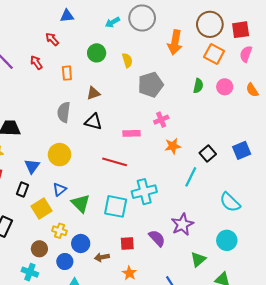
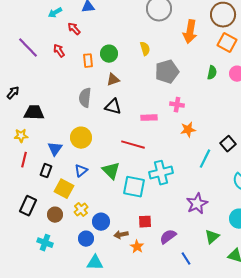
cyan arrow: (112, 22) -> (55, 13), moved
green circle: (97, 53) -> (109, 54), moved
pink cross: (161, 120) -> (177, 105), turned 32
black square: (208, 154) -> (228, 144), moved
green triangle: (81, 203) -> (111, 171), moved
yellow square: (42, 209) -> (64, 189), turned -30
yellow cross: (60, 231) -> (81, 210), turned 32
purple semicircle: (157, 238) -> (168, 237), moved, turned -84
brown circle: (39, 249) -> (55, 215), moved
cyan cross: (30, 272) -> (45, 243), moved
orange star: (129, 273) -> (137, 247), moved

